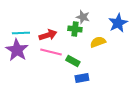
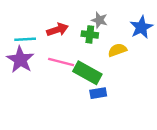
red arrow: (48, 35) -> (57, 30), moved
green rectangle: (73, 61) -> (87, 73), size x1.6

